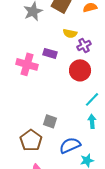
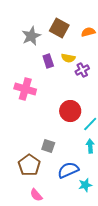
purple rectangle: (50, 53) -> (48, 61), moved, turned 56
red circle: (80, 70) -> (70, 111), moved

